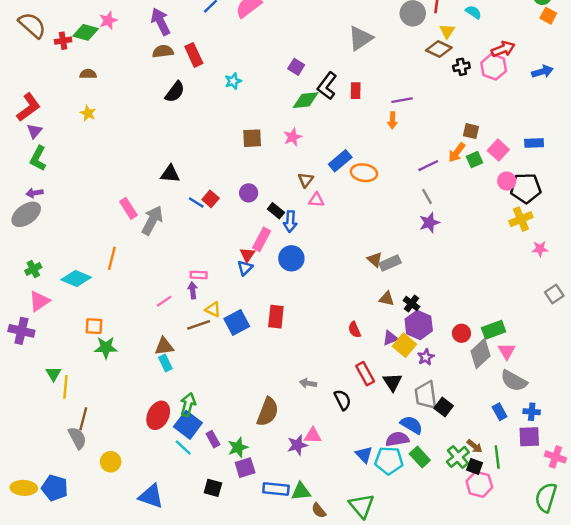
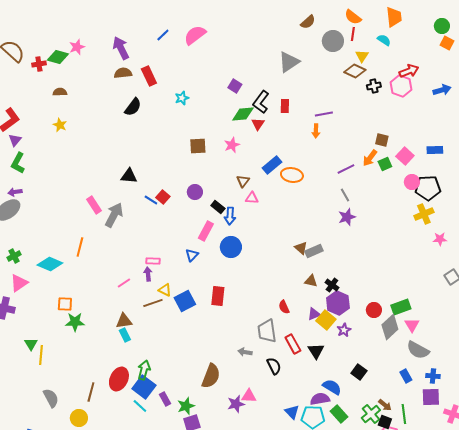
red triangle: (247, 255) -> (258, 124), moved
gray trapezoid: (426, 395) -> (267, 331), moved
brown line: (83, 419) -> (91, 392), moved

